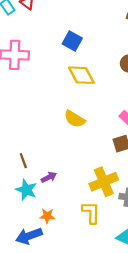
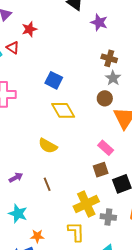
yellow semicircle: (75, 119) -> (48, 146), moved
brown line: (23, 161) -> (47, 184), moved
purple arrow: (49, 177) -> (16, 178), moved

